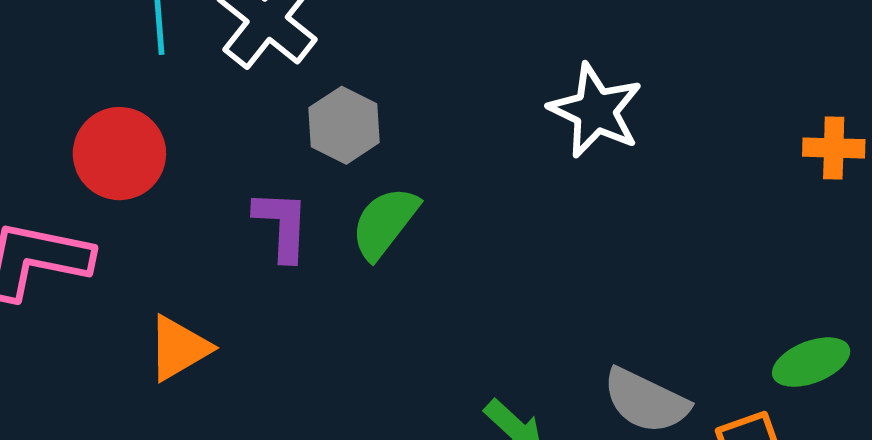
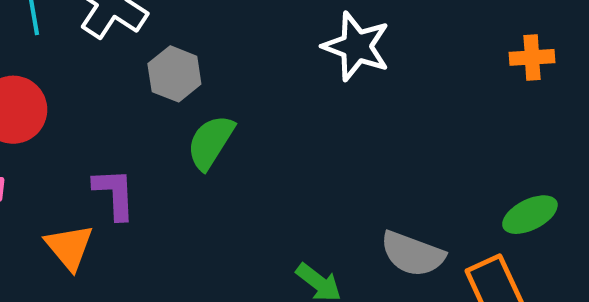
purple L-shape: (282, 225) -> (114, 194), moved
orange triangle: (179, 348) -> (69, 247), turned -34

